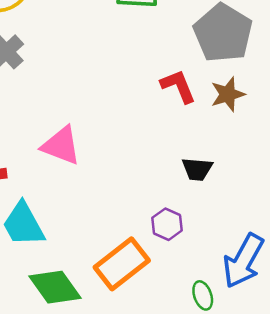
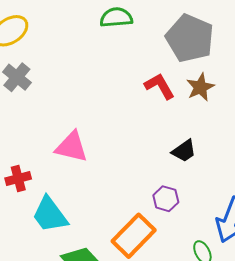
black trapezoid: (197, 169) -> (184, 151), turned -32

